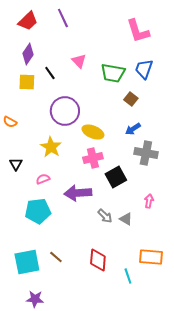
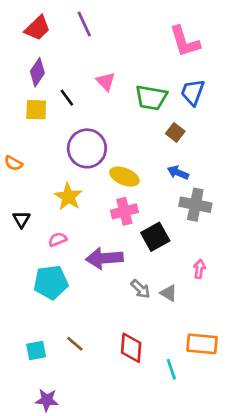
blue arrow: (133, 129) -> (178, 173), turned 56
cyan square: (27, 262) -> (36, 350), size x0.6

